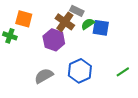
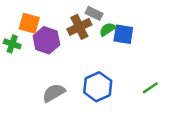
brown cross: (65, 22) -> (79, 27), turned 30
purple hexagon: (54, 40) -> (46, 40), moved

